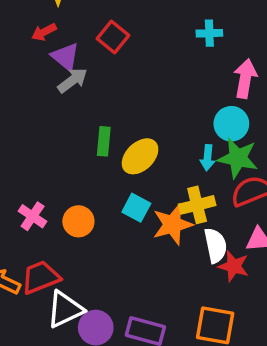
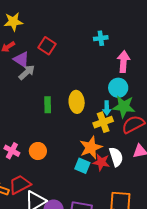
yellow ellipse: (140, 156) -> (77, 102), moved, turned -45
yellow cross: (197, 205) -> (103, 122), moved
cyan square: (136, 208) -> (82, 166), moved
red star: (234, 266) -> (101, 162), moved

